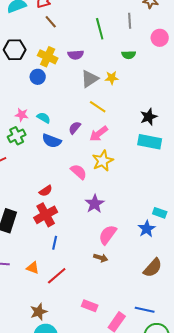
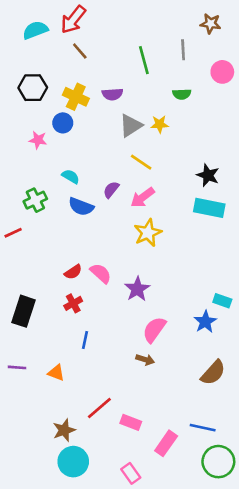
pink star: (22, 115) -> (38, 140), moved
black star: (149, 117) -> (208, 175), turned -30
pink semicircle: (79, 172) -> (101, 273), moved
red cross: (46, 215) -> (73, 303), size x0.6
red line: (57, 276) -> (99, 408), moved

